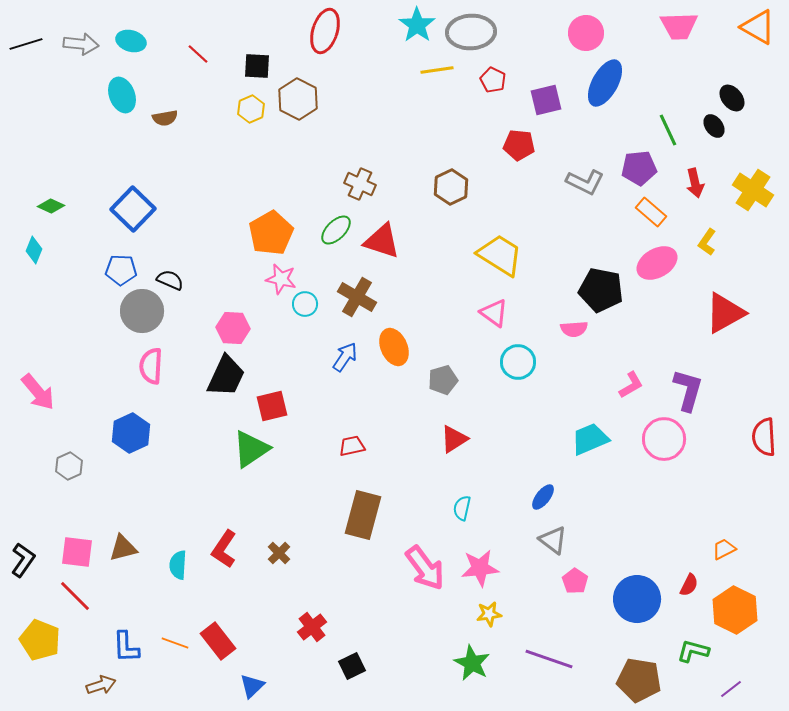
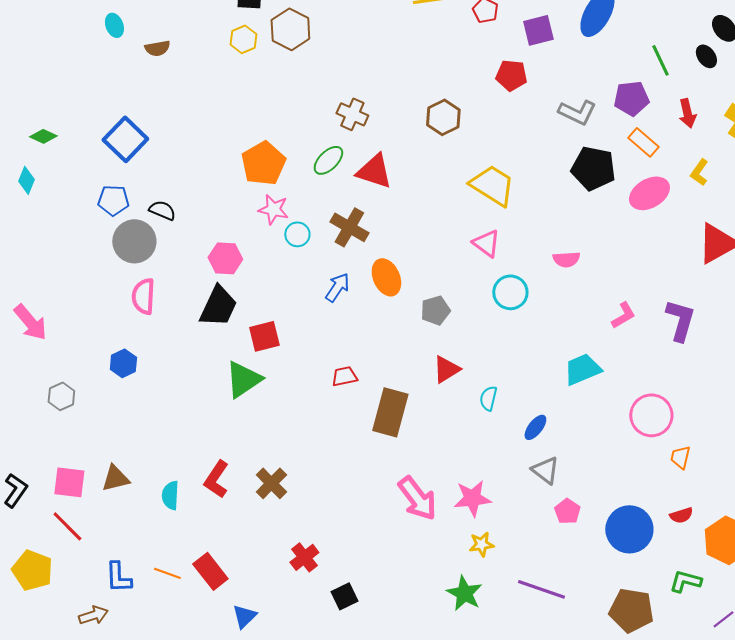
cyan ellipse: (122, 95) -> (114, 25), size x0.7
black pentagon: (601, 290) -> (593, 168), moved
blue hexagon: (131, 433) -> (123, 363), size x0.7
pink circle: (664, 439) -> (651, 415), moved
cyan semicircle: (462, 508) -> (488, 398), moved
brown rectangle: (363, 515) -> (390, 412), moved
orange trapezoid: (724, 549) -> (680, 457), moved, turned -50
brown cross: (279, 553) -> (271, 483), size x1.4
red semicircle: (689, 585) -> (681, 515), turned 45

